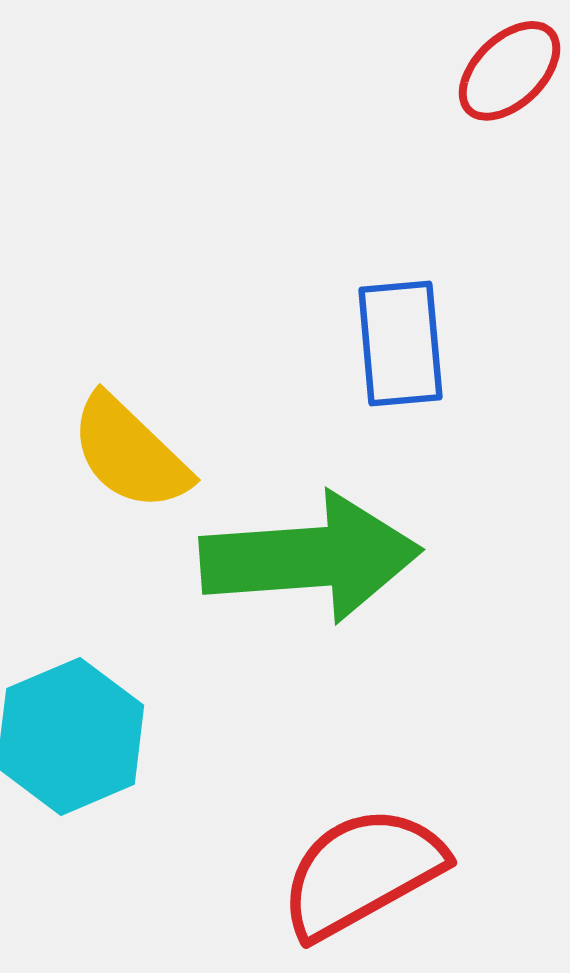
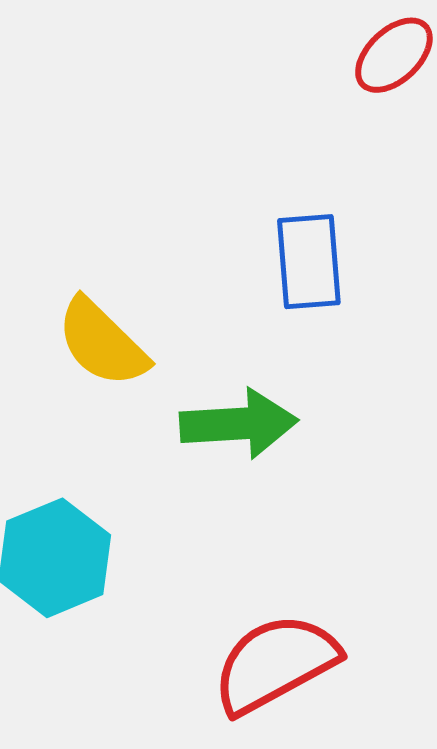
green arrow: (311, 558) -> (239, 424), size x0.7

